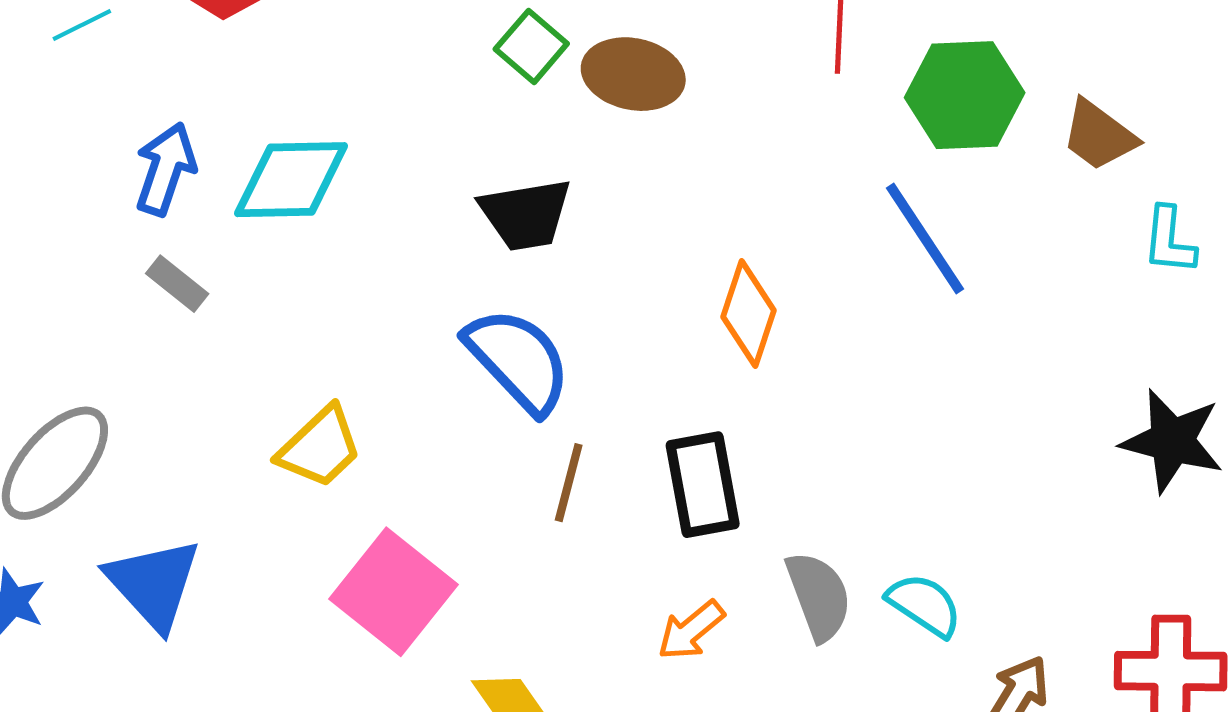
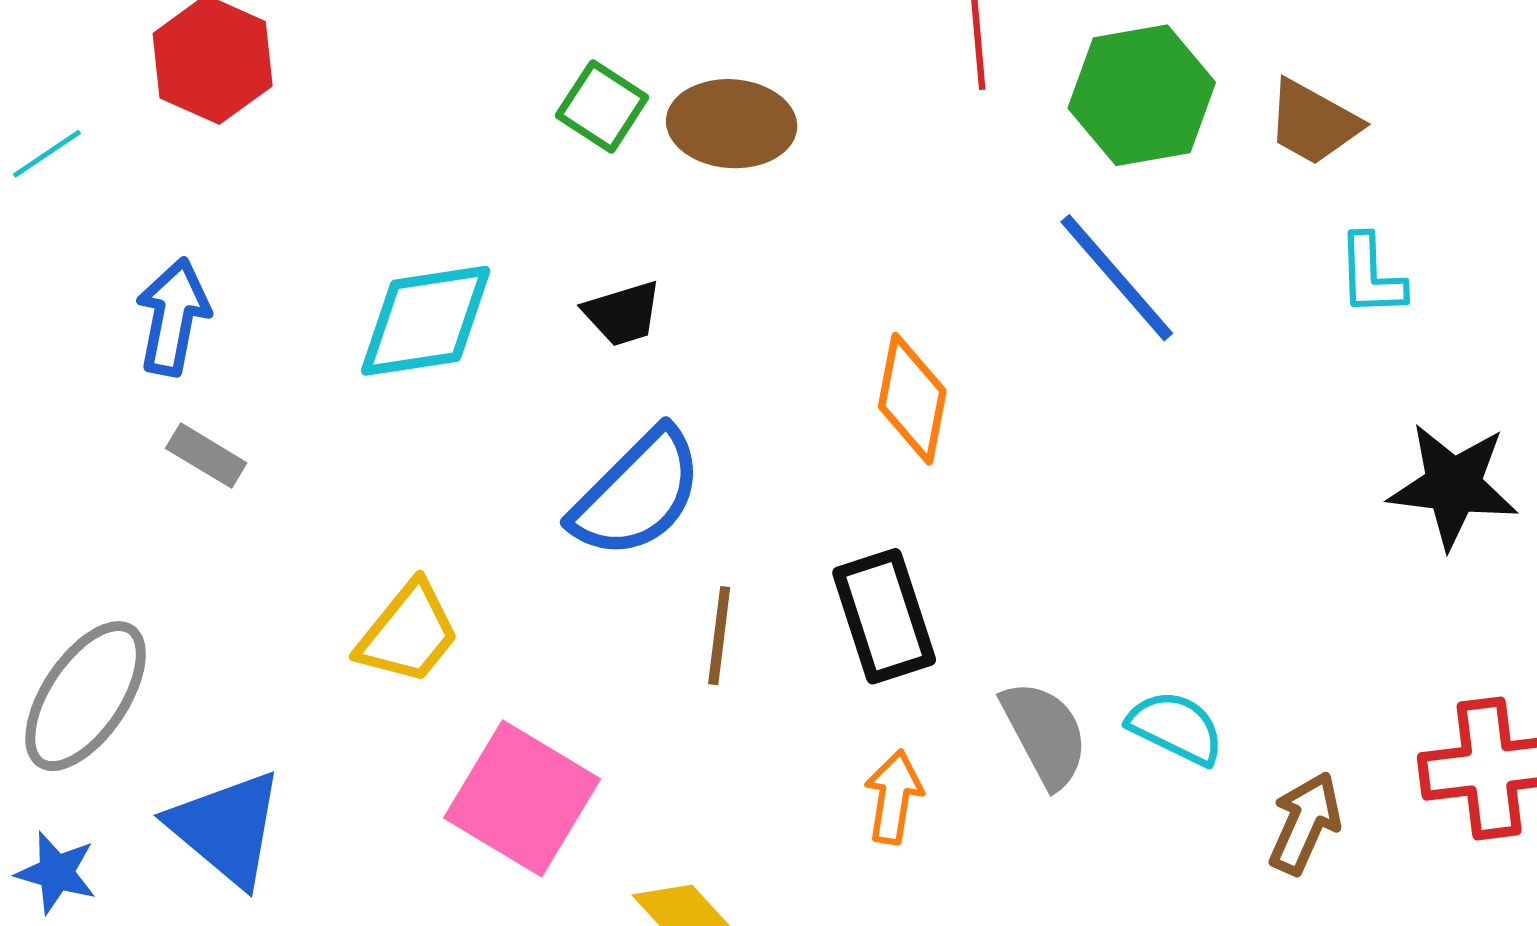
cyan diamond: (291, 180) -> (426, 321), moved
black trapezoid: (526, 214) -> (623, 313), size x0.7
cyan L-shape: (1169, 241) -> (1371, 275), moved
blue semicircle: (518, 360) -> (637, 494), turned 96
orange arrow: (691, 630) -> (894, 797), turned 146

